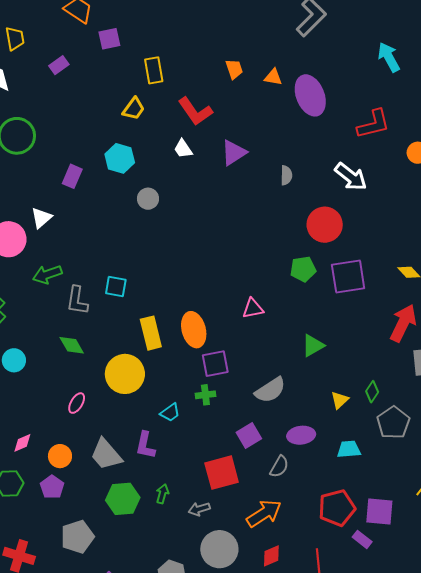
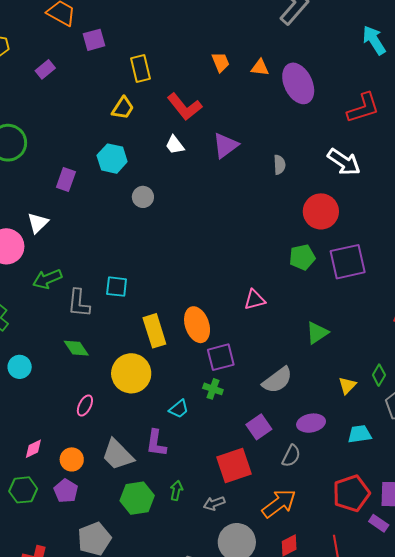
green cross: (205, 395) -> (213, 389), turned 30

